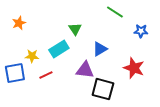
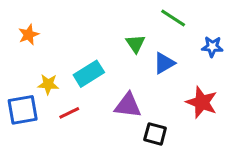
green triangle: (75, 29) -> (135, 44), moved
blue triangle: (100, 49) -> (164, 63), moved
black square: (103, 89) -> (155, 134), size x0.7

